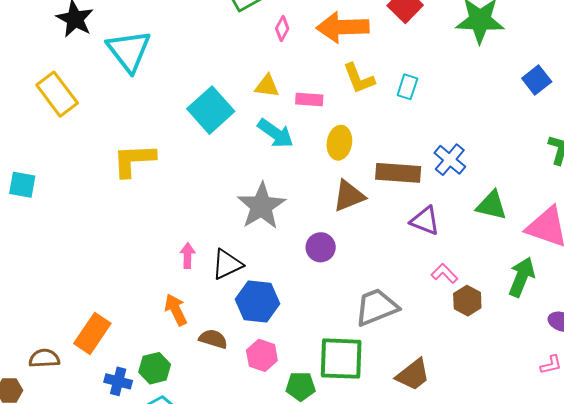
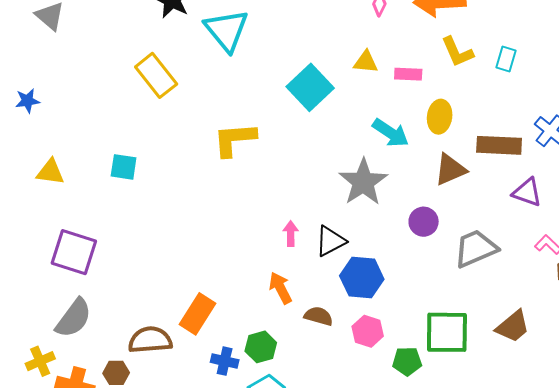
cyan arrow: (276, 133) -> (391, 133), moved
gray trapezoid: (376, 307) -> (476, 249), moved
brown semicircle: (44, 358) -> (150, 340), size x1.4
brown trapezoid: (413, 375) -> (513, 326), moved

